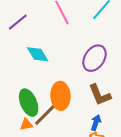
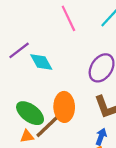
purple line: (18, 22) -> (19, 50), moved
green ellipse: (29, 103) -> (30, 113), turned -32

